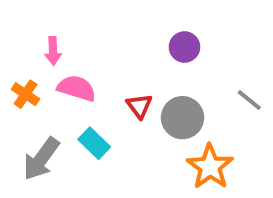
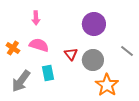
purple circle: (184, 47) -> (94, 24), size x1.5
pink arrow: (53, 51) -> (36, 18), moved
cyan rectangle: (94, 143) -> (48, 73), turned 35

